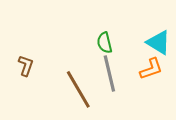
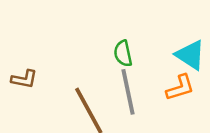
brown L-shape: (26, 66) -> (24, 79), turned 80

